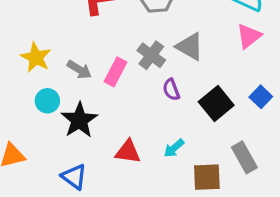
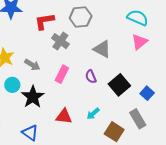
gray cross: (151, 55) -> (60, 41), moved
pink rectangle: (116, 72) -> (62, 74), moved
blue square: (261, 97) -> (147, 93), moved
brown square: (207, 177) -> (114, 132), turned 36

